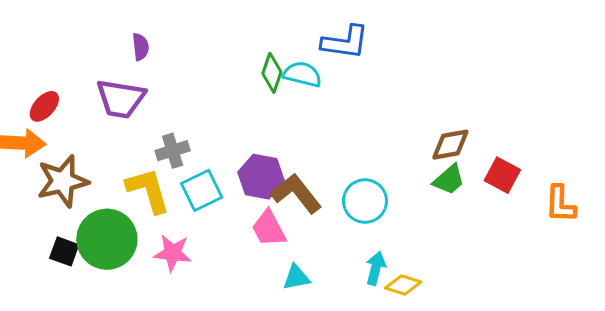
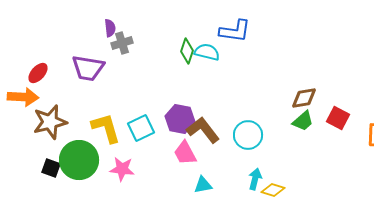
purple semicircle: (141, 47) -> (110, 28), moved
gray cross: (173, 151) -> (122, 43), moved

